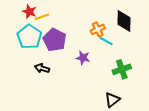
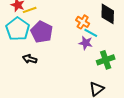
orange cross: (98, 29) -> (83, 22), turned -32
purple star: (83, 58) -> (86, 43), moved

